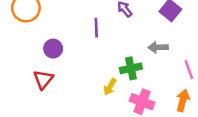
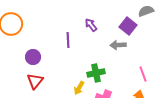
gray arrow: (158, 47) -> (118, 45), moved
red triangle: (43, 79) -> (35, 81), moved

